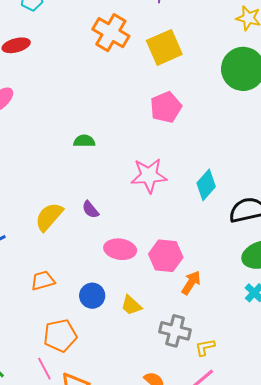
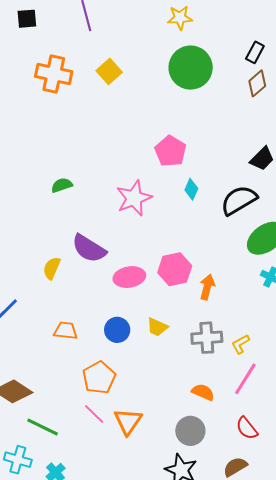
yellow square: (164, 47) -> (109, 71), size x0.7
pink pentagon: (166, 107) -> (171, 151), moved
cyan diamond: (206, 185) -> (191, 189), size x0.7
purple semicircle: (90, 210) -> (89, 248), size x1.8
yellow semicircle: (49, 217) -> (52, 268), size x0.7
orange trapezoid: (43, 281) -> (66, 331), turned 40

